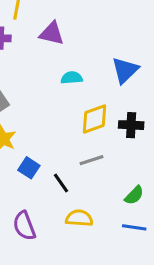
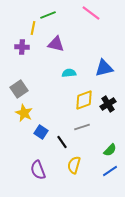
blue triangle: (125, 70) -> (104, 68), turned 30
black cross: (131, 125) -> (108, 104), turned -35
yellow semicircle: (79, 218) -> (74, 165), turned -78
blue line: (134, 227) -> (110, 171), turned -42

